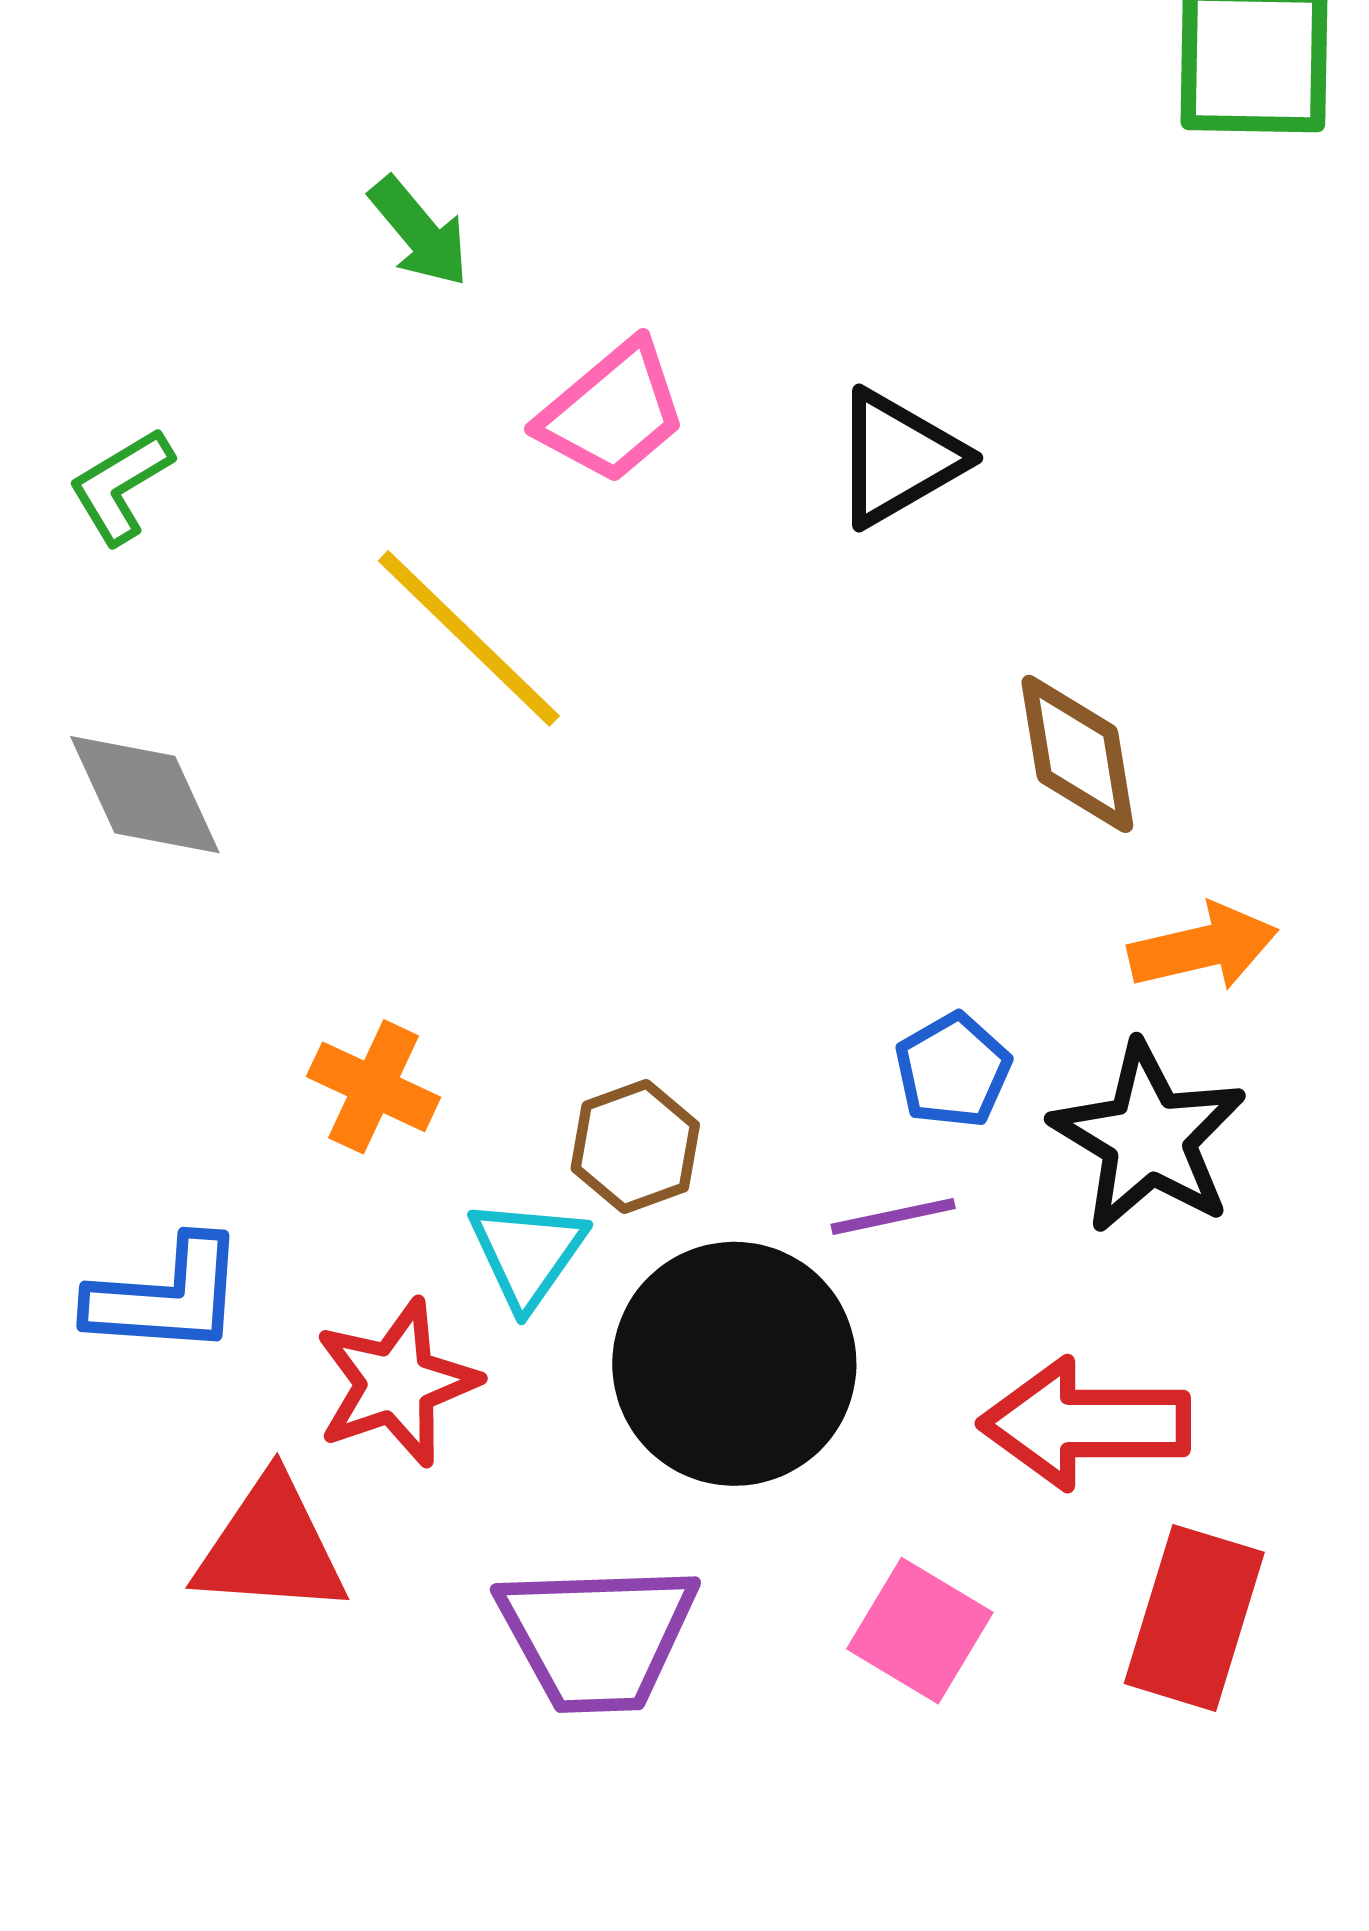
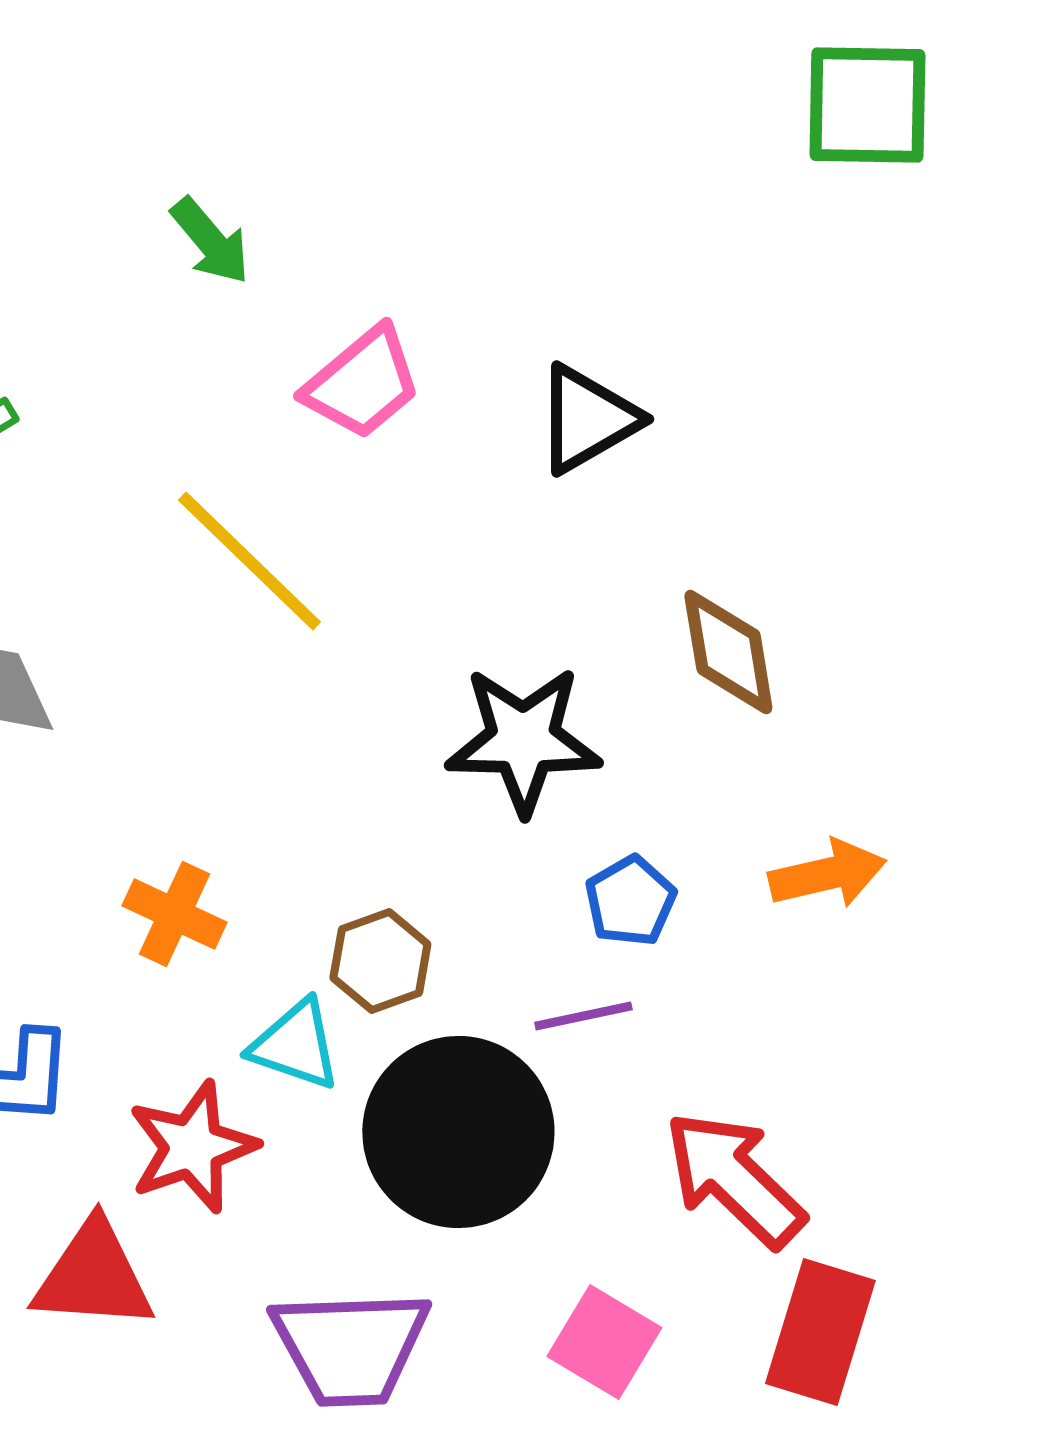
orange arrow: (1203, 947) -> (827, 874), moved
black star: (1149, 1138) -> (523, 740), moved, turned -30
cyan triangle: (527, 1253) -> (295, 1045), turned -46
red arrow: (1085, 1424) -> (734, 1179), turned 44

